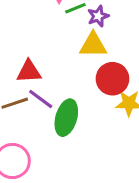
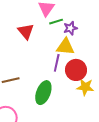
red triangle: (29, 71) -> (26, 31), moved, turned 48
purple line: (41, 99) -> (57, 63), moved, turned 60

